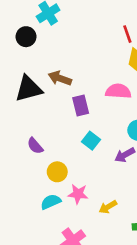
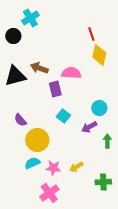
pink semicircle: (118, 91) -> (71, 73), moved
yellow circle: (57, 172) -> (37, 140), size x1.5
pink star: (78, 194) -> (53, 168), moved

